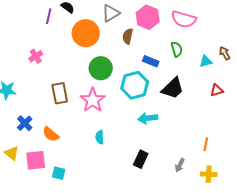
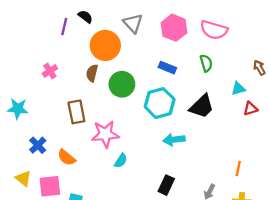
gray triangle: (111, 13) -> (133, 23), turned -42
brown semicircle: (128, 36) -> (92, 73), moved
blue rectangle: (151, 61) -> (167, 68), moved
cyan triangle: (206, 61) -> (238, 89), moved
pink star: (93, 100) -> (105, 134), moved, turned 30
cyan semicircle: (100, 137) -> (121, 161), turned -144

